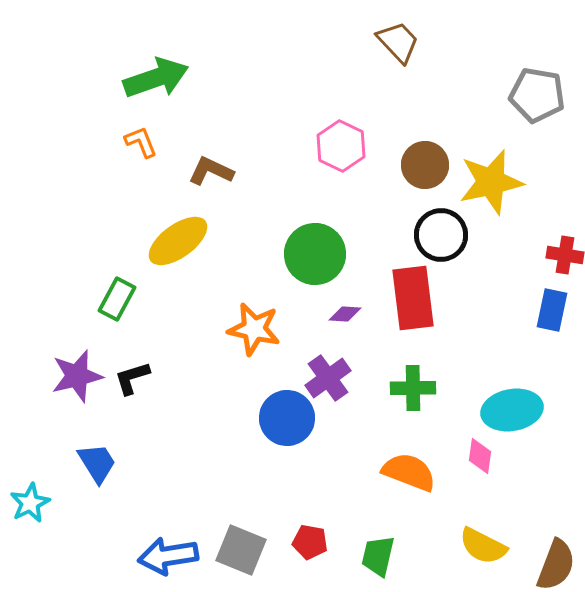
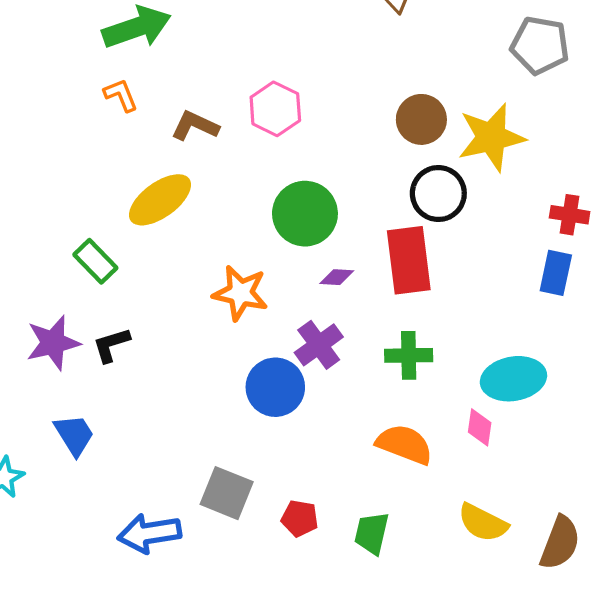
pink hexagon: (341, 146) -> (275, 109), moved
green rectangle: (117, 299) -> (95, 261), turned -72
gray square: (241, 550) -> (227, 493), moved

